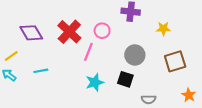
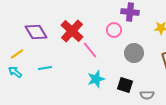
pink circle: (102, 31) -> (114, 30), moved
pink line: (88, 52) -> (90, 50), turned -60
black square: (125, 79) -> (125, 85), moved

